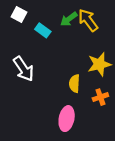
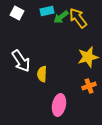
cyan rectangle: (43, 30) -> (47, 11), moved, turned -48
yellow semicircle: (74, 84) -> (42, 74), moved

